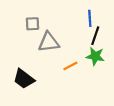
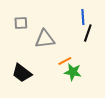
gray square: (32, 24) -> (21, 23), moved
green star: (95, 56) -> (73, 72), moved

